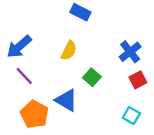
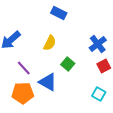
purple line: (24, 76) -> (24, 68), moved
orange pentagon: (34, 114) -> (23, 93), turned -30

